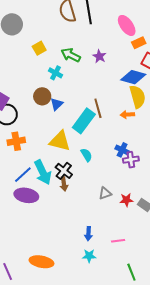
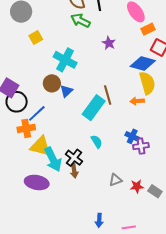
yellow square: (39, 48) -> (36, 37), moved
green arrow: (71, 55) -> (80, 21), moved
cyan cross: (55, 73) -> (65, 60), size x1.6
yellow triangle: (60, 141) -> (41, 146), moved
blue line: (23, 175) -> (37, 113), moved

